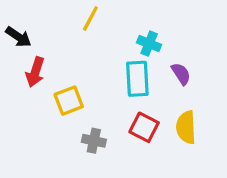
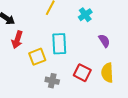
cyan cross: (149, 44) -> (85, 15), moved, turned 32
cyan rectangle: (137, 79) -> (59, 44), moved

